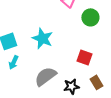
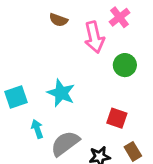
cyan arrow: (13, 62) -> (37, 129), moved, turned 136

